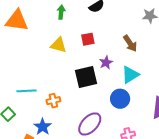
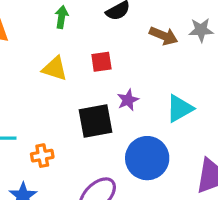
brown arrow: (130, 43) -> (164, 36), moved, turned -36
cyan triangle: (130, 75) -> (180, 108), moved
blue circle: (120, 99) -> (147, 158), size x1.4

